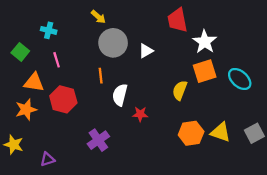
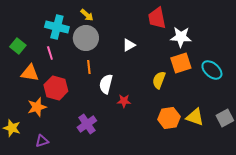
cyan cross: (49, 30) -> (57, 27), moved, size x1.6
white star: (205, 42) -> (181, 37), turned -30
gray circle: (113, 43) -> (86, 38), moved
orange star: (26, 110) -> (37, 107), moved

